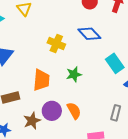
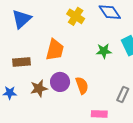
green star: (74, 74) -> (104, 51), moved

